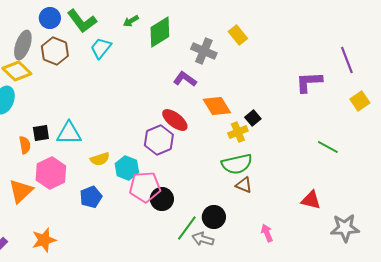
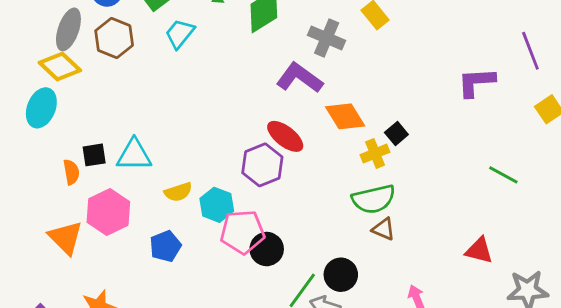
purple L-shape: (185, 79) -> (299, 78), size x1.4
orange triangle: (21, 191) -> (66, 238), turned -32

